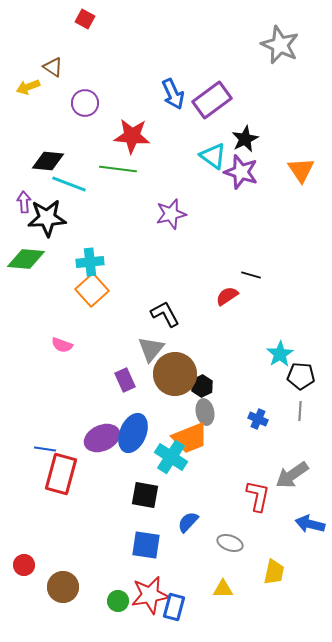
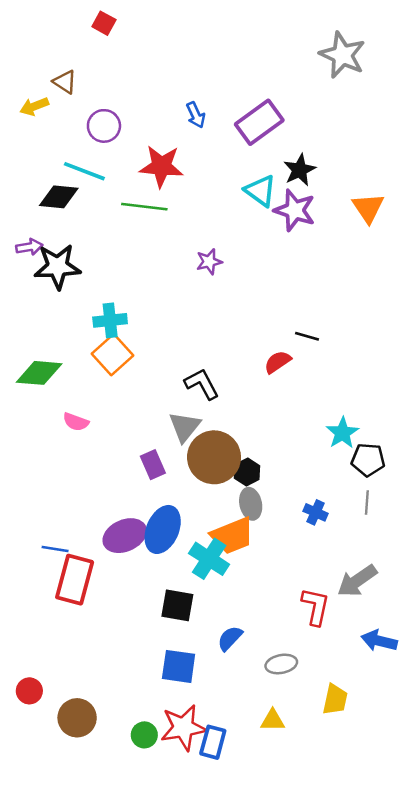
blue arrow: (173, 94) -> (196, 115), moved, size x0.7
cyan line: (69, 184) -> (84, 171), moved
purple arrow: (24, 202) -> (29, 247), turned 85
purple star: (171, 214) -> (209, 262), size x0.7
green diamond: (26, 259) -> (39, 373), moved
gray ellipse: (230, 543) -> (281, 664), turned -30

